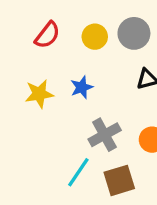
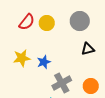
yellow circle: (95, 37) -> (47, 23), moved
blue star: (82, 87) -> (44, 62), moved

